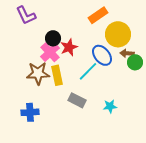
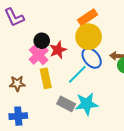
yellow circle: (118, 34) -> (89, 37), moved
brown star: (38, 73) -> (17, 84), moved, size x0.7
cyan star: (110, 106) -> (87, 104), moved, size x1.6

